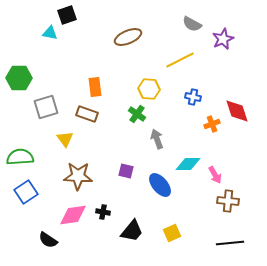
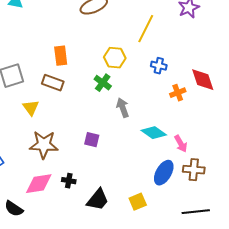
yellow line: (180, 60) -> (146, 29), turned -36
cyan diamond: (188, 164) -> (154, 133), turned 35
blue ellipse: (160, 185) -> (164, 173), moved, turned 70

